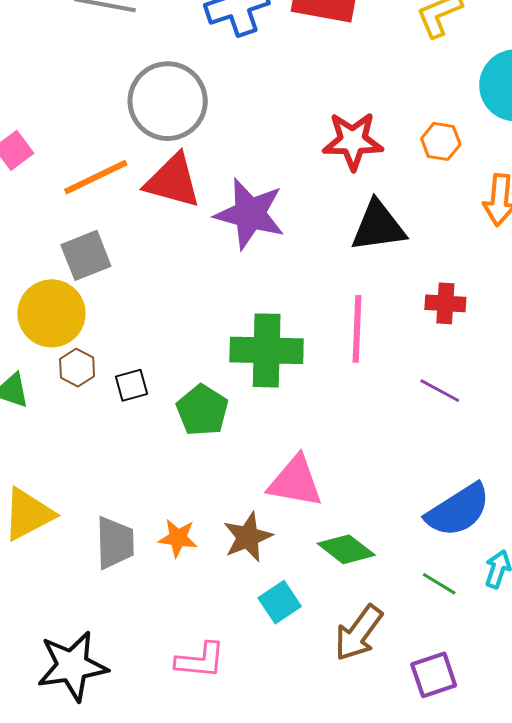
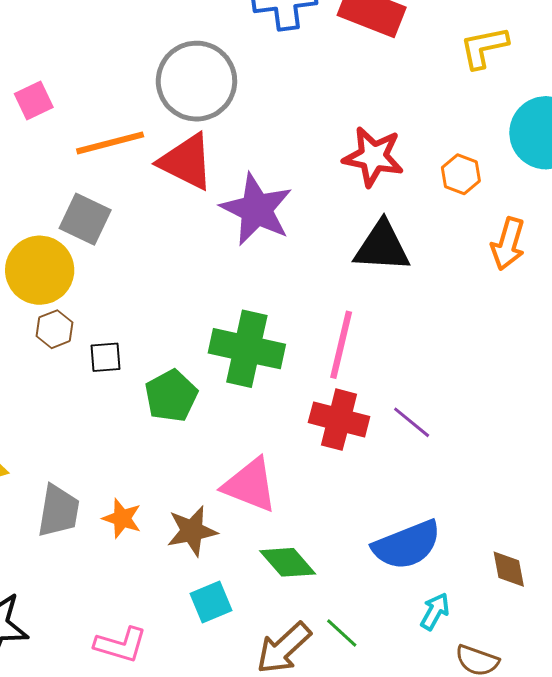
gray square: (86, 255) -> (85, 219), turned 36
red cross: (445, 303) -> (339, 420), moved, size x1.4
green line: (439, 584) -> (342, 633), moved

